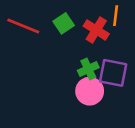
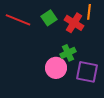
purple square: (113, 73) -> (87, 72), moved
pink circle: (90, 91) -> (56, 68), moved

